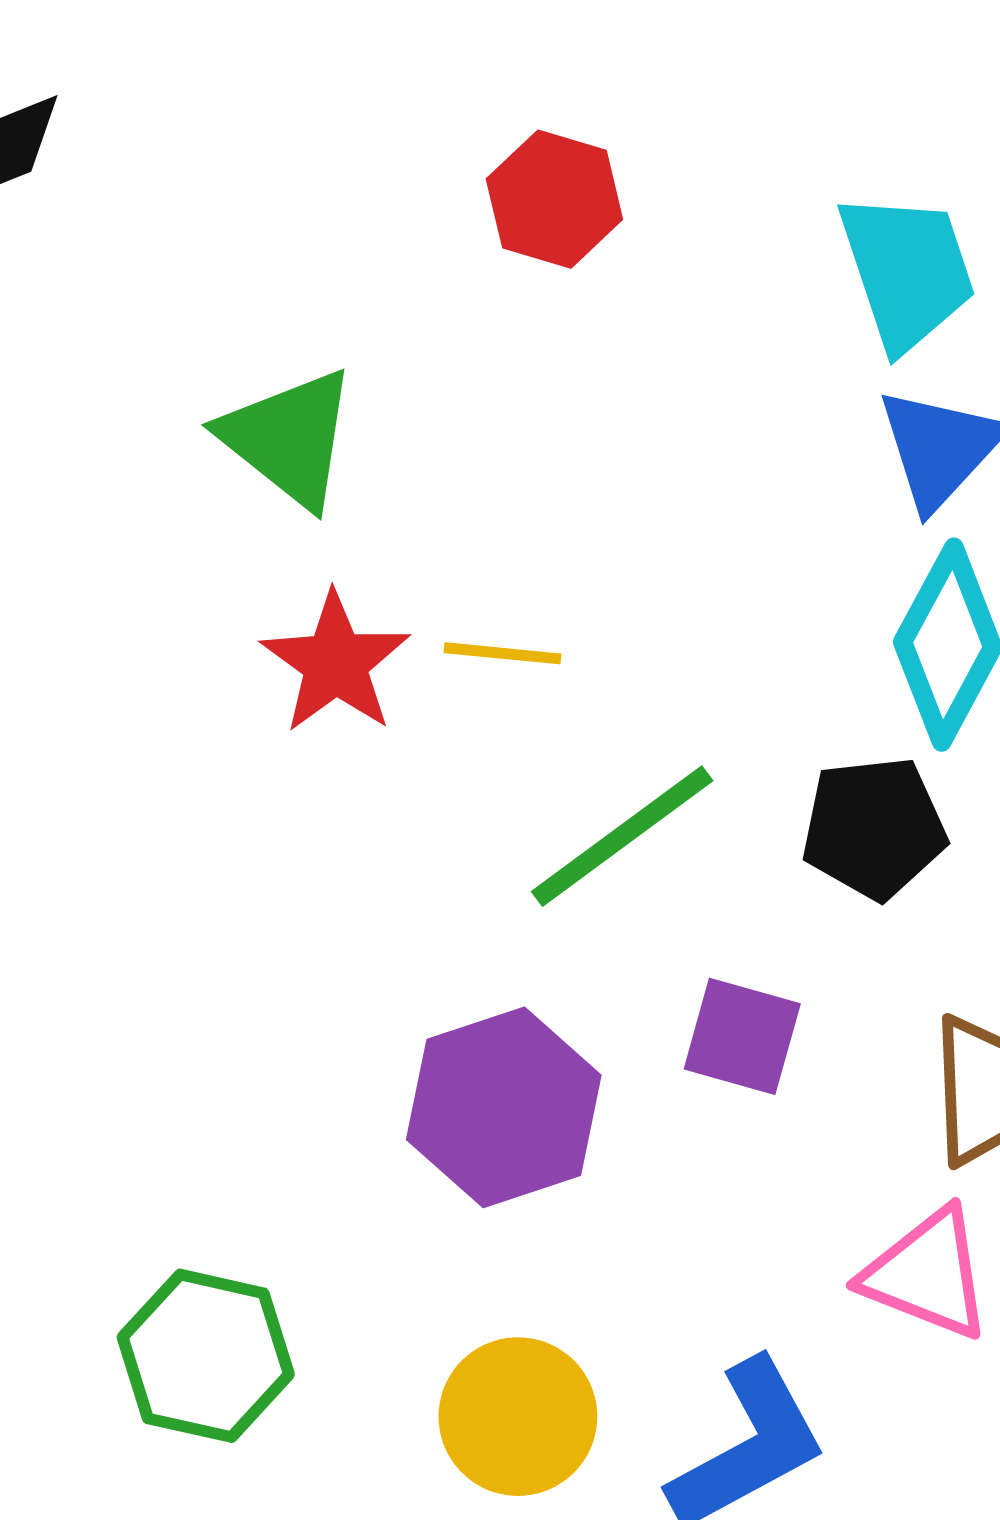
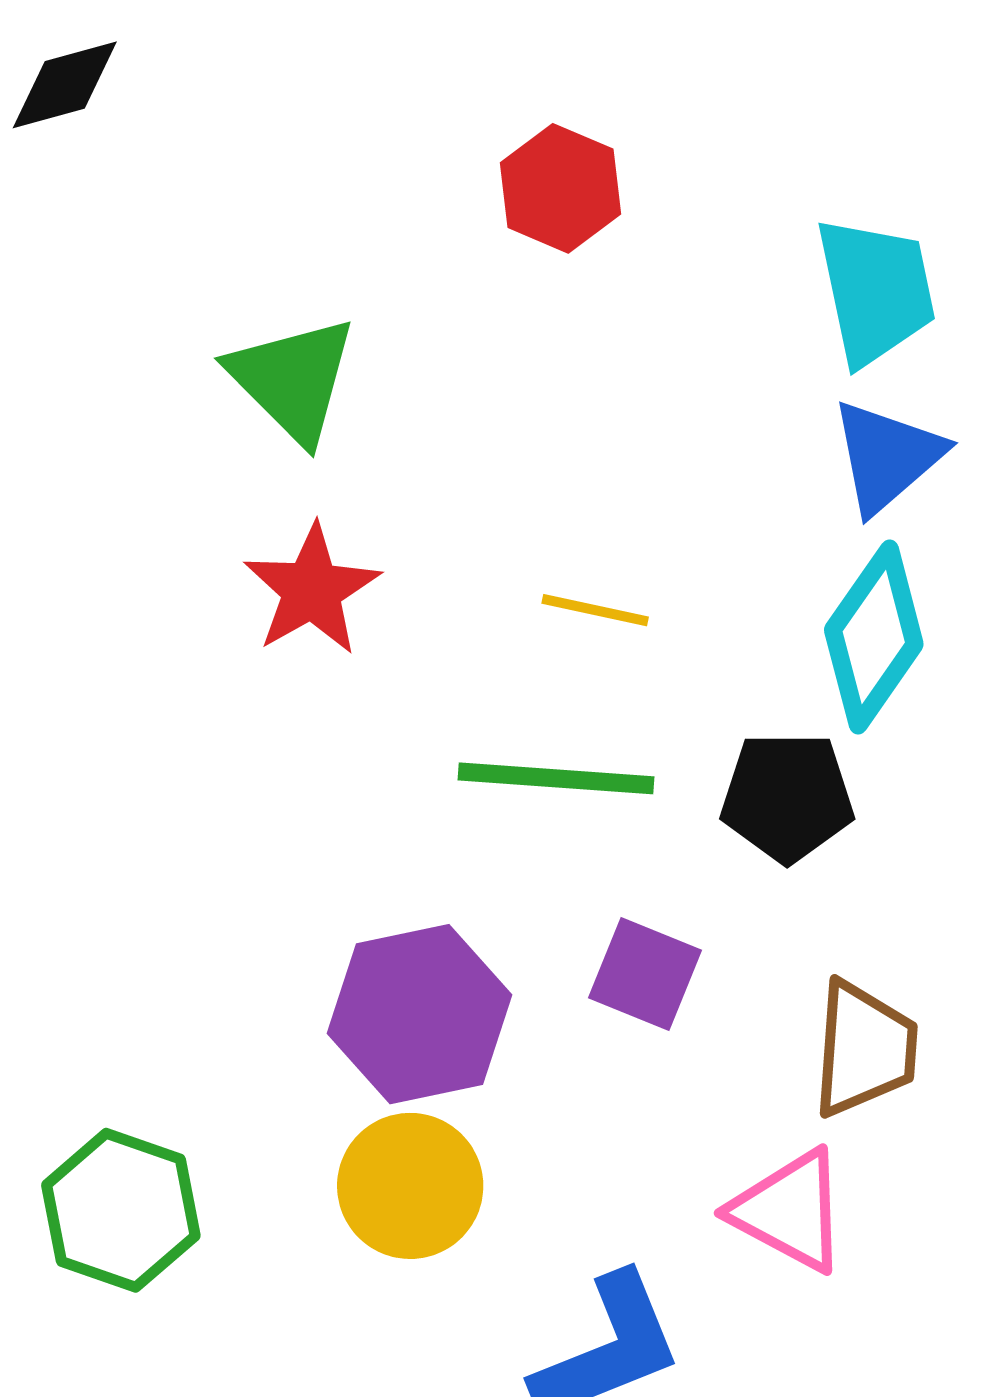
yellow line: (503, 653) -> (595, 610), moved
green line: (622, 836) -> (556, 778), turned 34
yellow circle: (518, 1417) -> (410, 1186), moved

